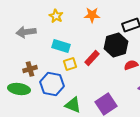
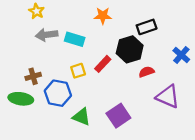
yellow star: (56, 16) -> (37, 11), moved
gray arrow: (26, 32) -> (47, 35), moved
cyan rectangle: (61, 46) -> (75, 39), moved

